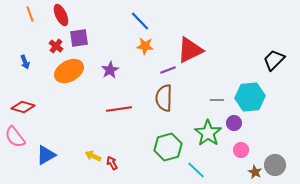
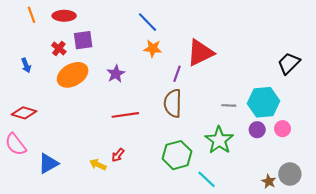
red ellipse: (61, 15) -> (64, 16), turned -65
purple line: (168, 70) -> (177, 74), turned -49
purple circle: (234, 123) -> (257, 130), moved
pink circle: (241, 150) -> (282, 129), moved
red arrow: (112, 163) -> (118, 155), moved, turned -112

